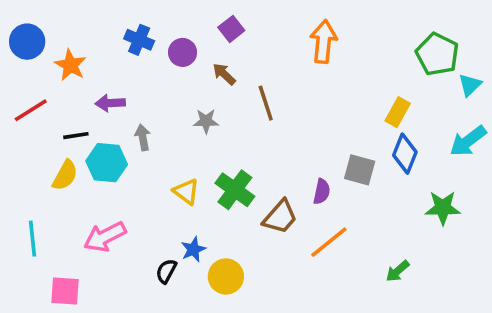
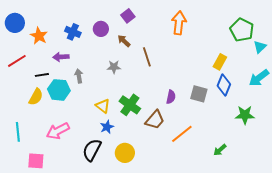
blue cross: (139, 40) -> (73, 32), moved
purple semicircle: (322, 192) -> (171, 97), moved
blue star: (193, 249) -> (107, 127), moved
black semicircle: (166, 271) -> (92, 150), size x1.6

